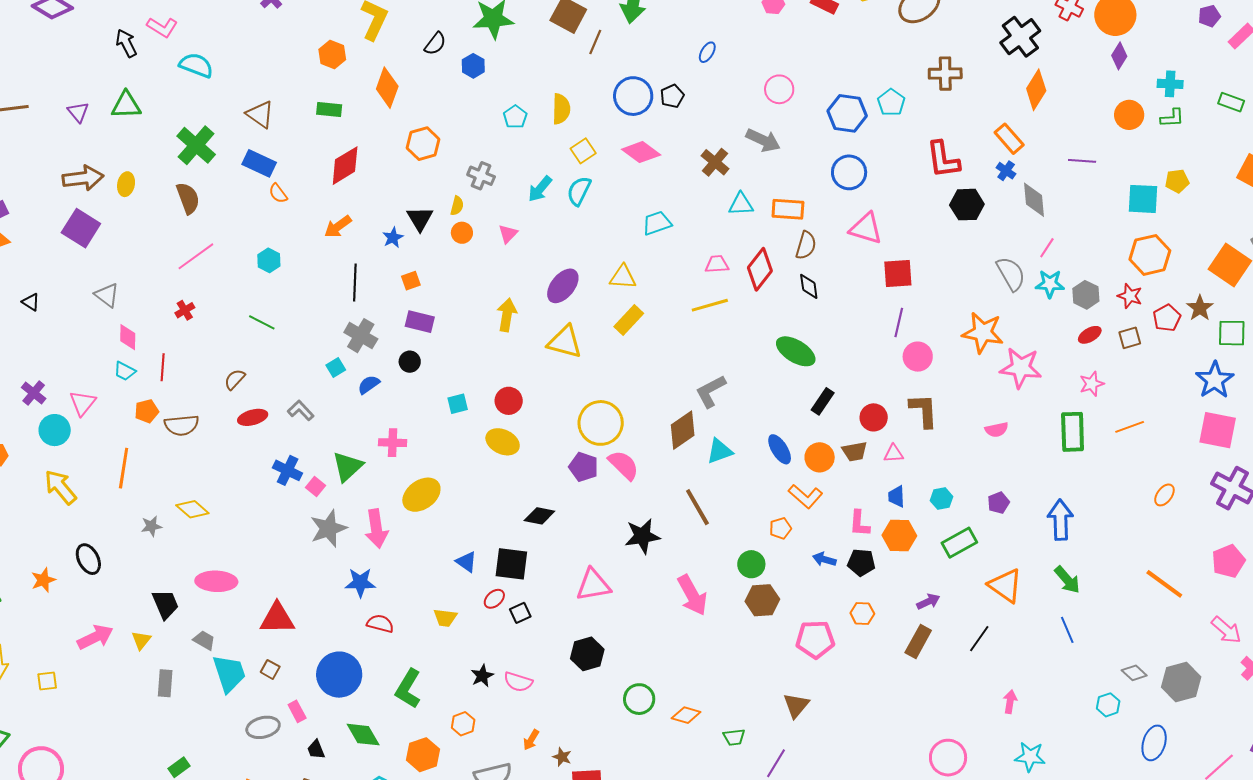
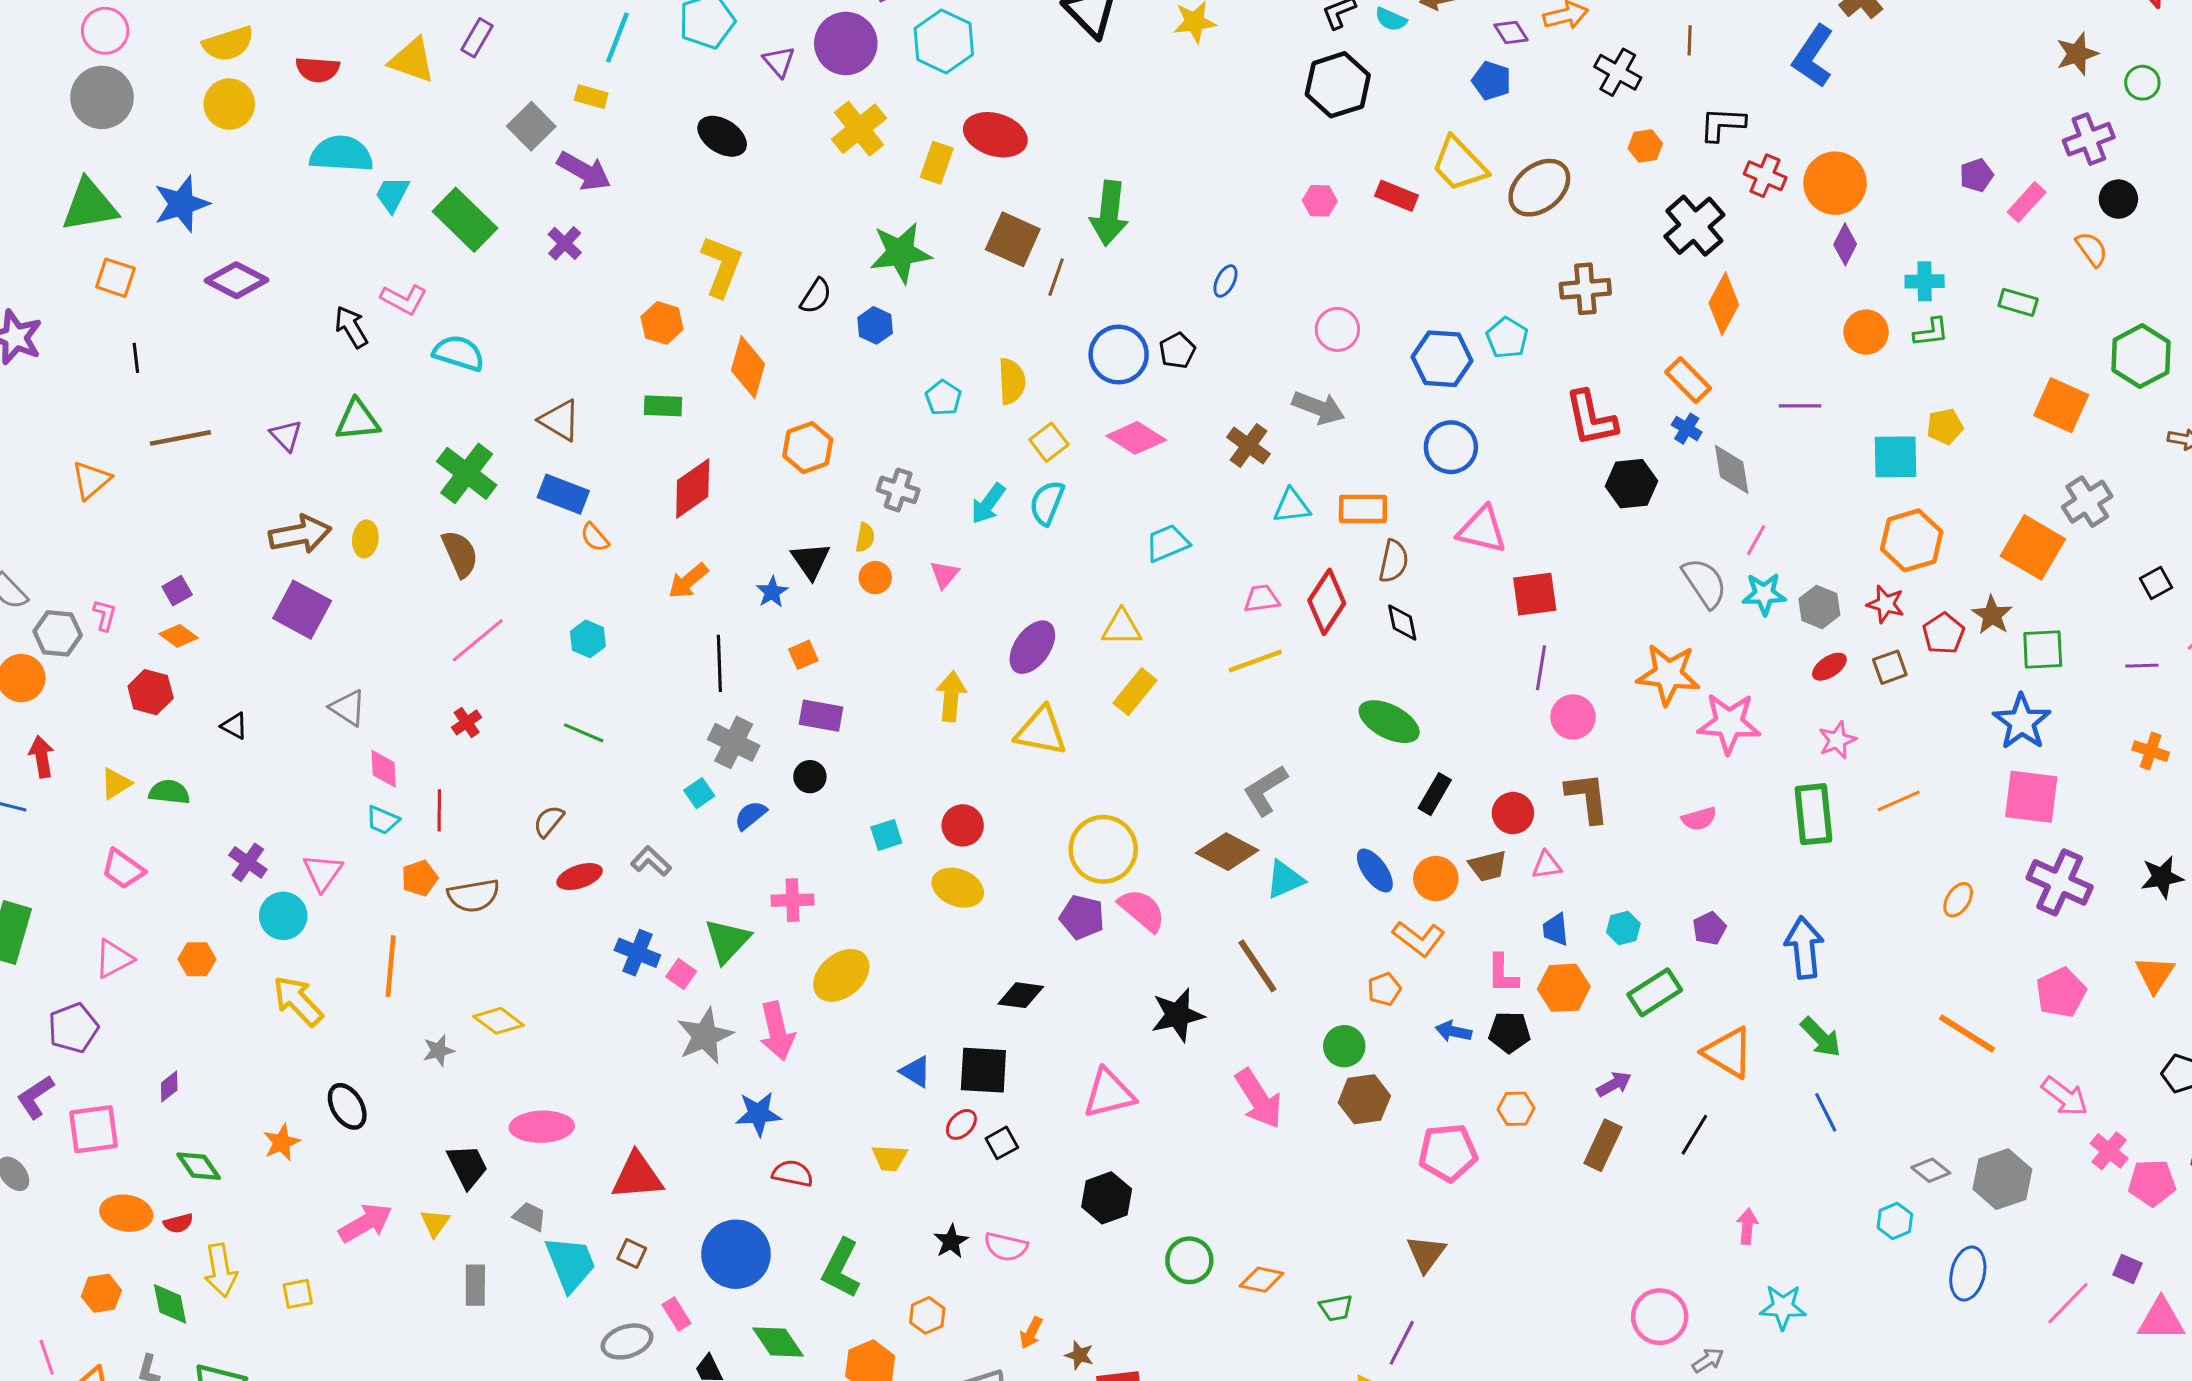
brown diamond: (683, 430) -> (1227, 852), turned 66

